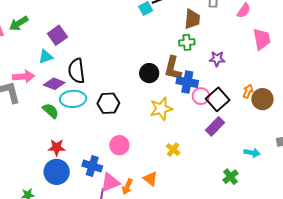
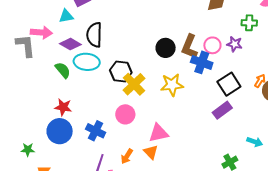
green cross: (187, 42) -> (249, 23), moved
pink circle: (201, 96) -> (212, 45), moved
yellow cross: (173, 150) -> (134, 84), moved, size x1.6
pink triangle: (110, 182) -> (159, 133), moved

